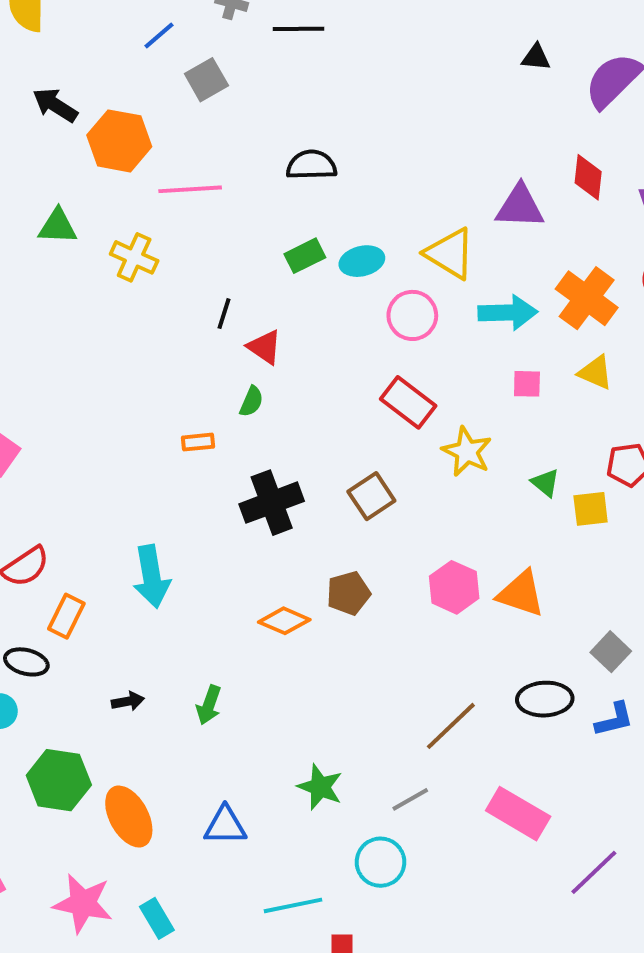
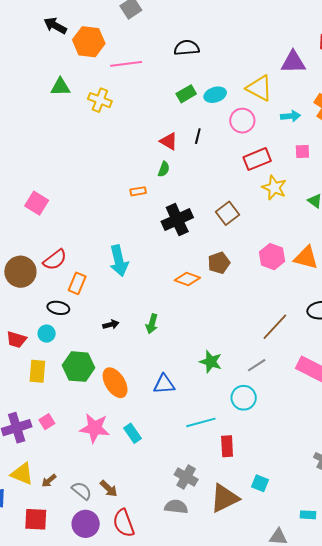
cyan arrow: (508, 313) -> (290, 116), size x0.7
black line: (224, 314) -> (198, 136), moved
red rectangle: (408, 402) -> (257, 159), moved, turned -56

